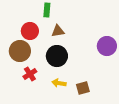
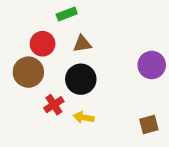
green rectangle: (47, 10) -> (67, 14), turned 64
red cross: (30, 74) -> (54, 105), moved
brown square: (83, 88) -> (149, 125), moved

